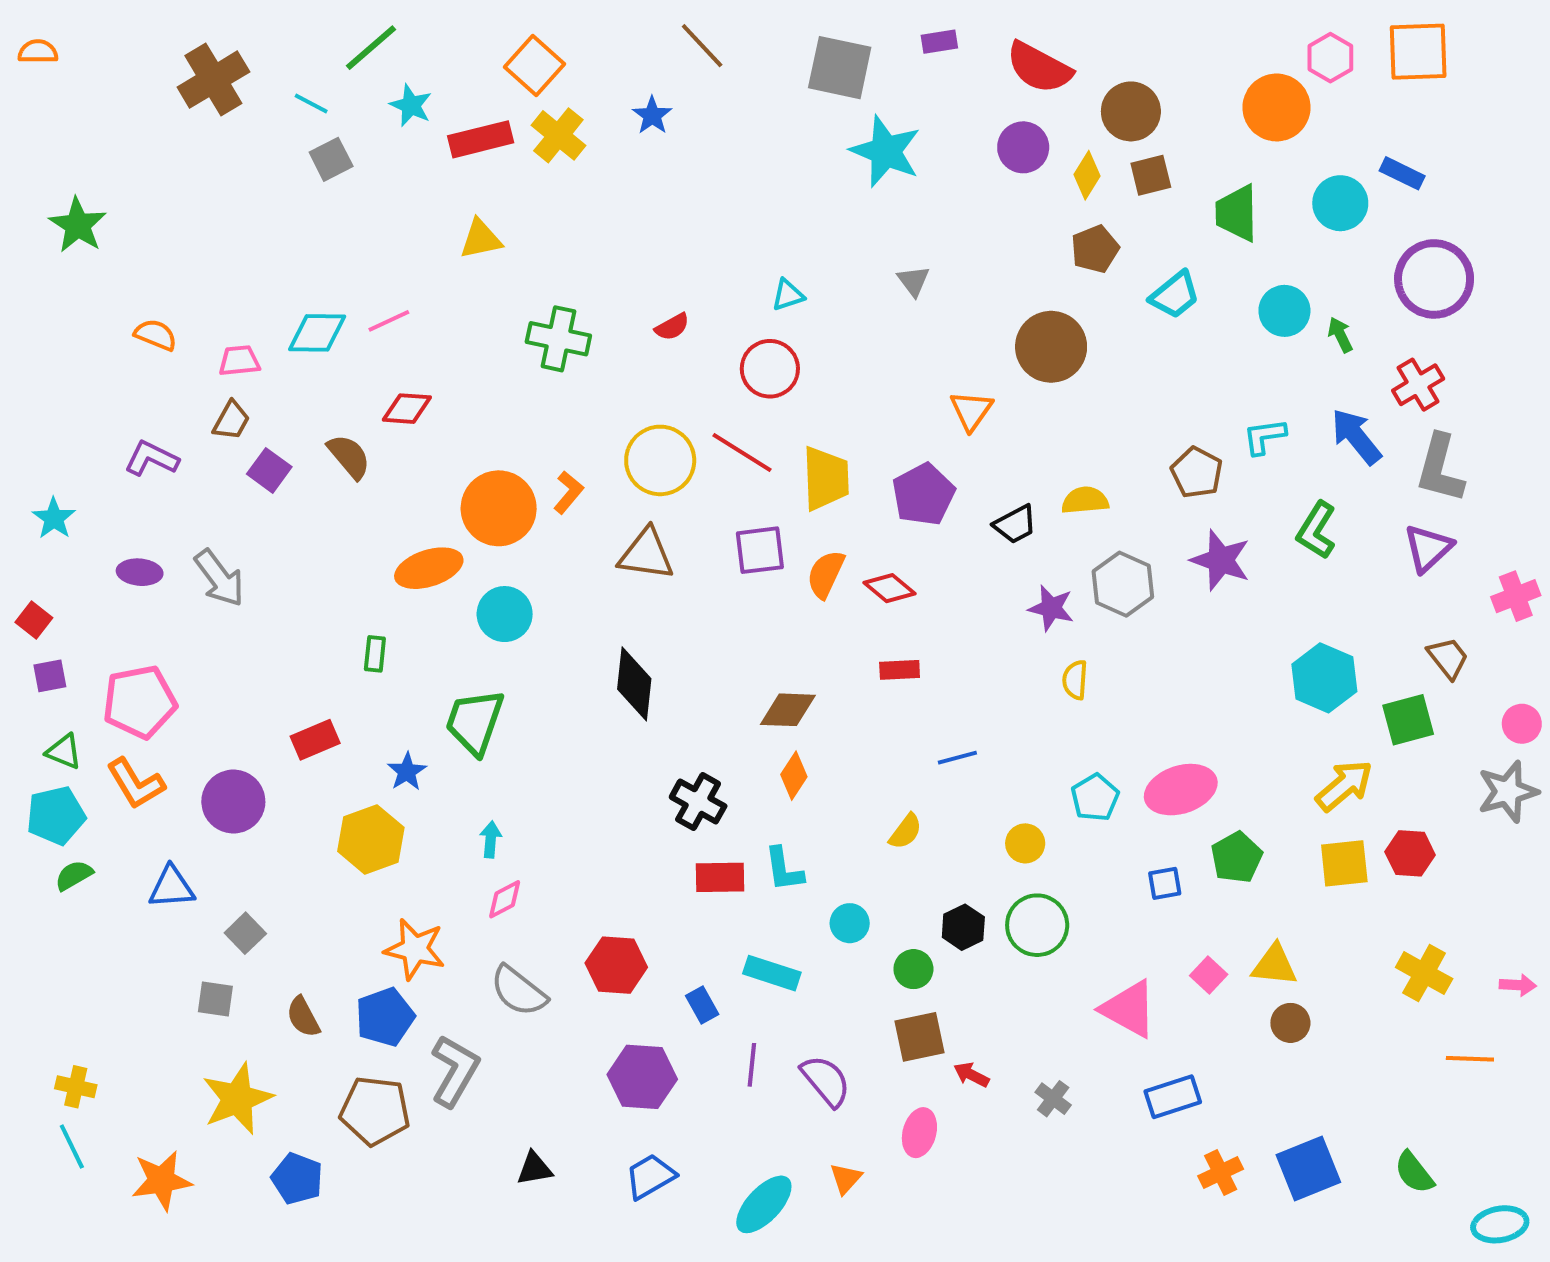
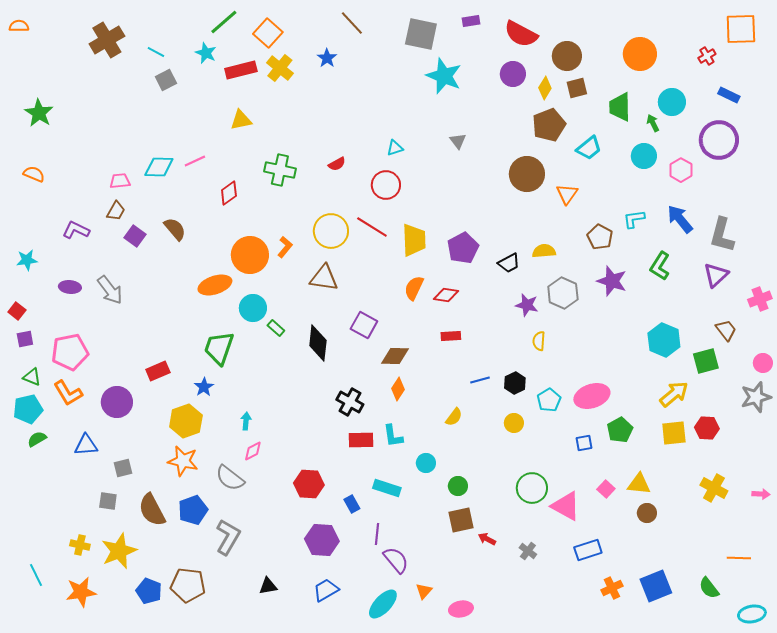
green line: (371, 48) -> (224, 22), moved
orange square: (1418, 52) -> (741, 29), moved
pink hexagon: (1330, 58) -> (681, 170), moved
blue rectangle: (1402, 173) -> (729, 95), moved
brown pentagon: (1095, 249) -> (549, 125), size x1.4
orange semicircle: (156, 335) -> (34, 174), moved
green arrow: (1340, 335) -> (653, 123), moved
red cross: (1418, 385) -> (707, 56), moved, size x0.7
red diamond: (407, 409) -> (229, 193), moved, turned -40
orange triangle: (971, 411) -> (567, 194), moved
cyan star: (54, 518) -> (27, 260), turned 30
purple square: (760, 550) -> (364, 325), moved, turned 36
red diamond: (890, 588) -> (446, 295), turned -30
green rectangle: (375, 654) -> (276, 328), moved, turned -54
green trapezoid: (475, 722) -> (219, 348), moved
green circle: (1037, 925) -> (532, 488), moved
black hexagon: (963, 927) -> (515, 383), moved
gray square: (245, 933) -> (123, 468), turned 30
orange star: (415, 949) -> (183, 461), moved
gray semicircle: (519, 991) -> (230, 478), moved
brown semicircle: (303, 1017) -> (152, 510), size x1.6
orange line: (1470, 1059) -> (739, 558), moved
purple semicircle: (826, 1081) -> (396, 560), moved
yellow cross: (76, 1087) -> (80, 545), moved
brown pentagon: (375, 1111) -> (188, 585), moved
pink ellipse: (919, 1133) -> (461, 609), moved, turned 65

